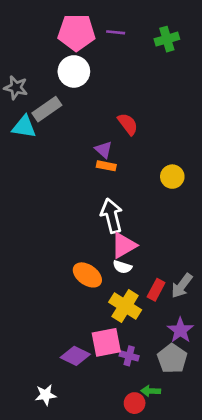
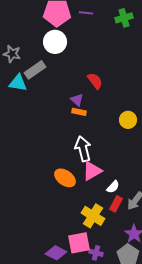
white semicircle: (122, 267) -> (113, 187), moved, turned -64
orange ellipse: (87, 275) -> (65, 178), moved

